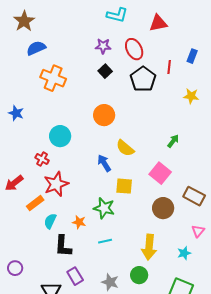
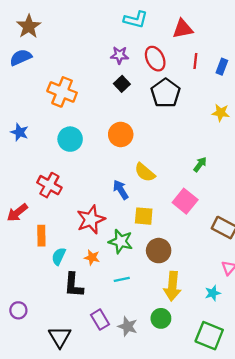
blue semicircle: (36, 48) -> (21, 57), moved
red line: (169, 67) -> (195, 61), moved
cyan circle: (60, 136) -> (70, 139), moved
red cross: (42, 159) -> (49, 185), size x1.5
red star: (56, 184) -> (91, 220), moved
orange rectangle: (35, 203) -> (41, 236), turned -54
brown circle: (163, 208) -> (159, 251), moved
purple rectangle: (75, 276) -> (100, 320), moved

